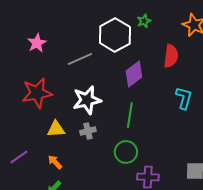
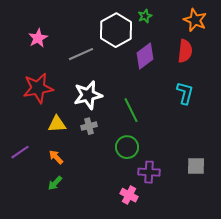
red semicircle: (171, 56) -> (185, 51), moved
purple diamond: (134, 74) -> (145, 56), moved
green line: (130, 115) -> (131, 110), turned -35

